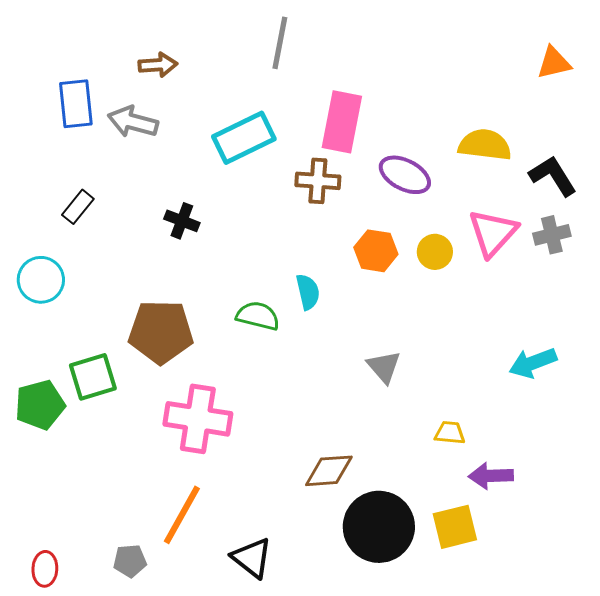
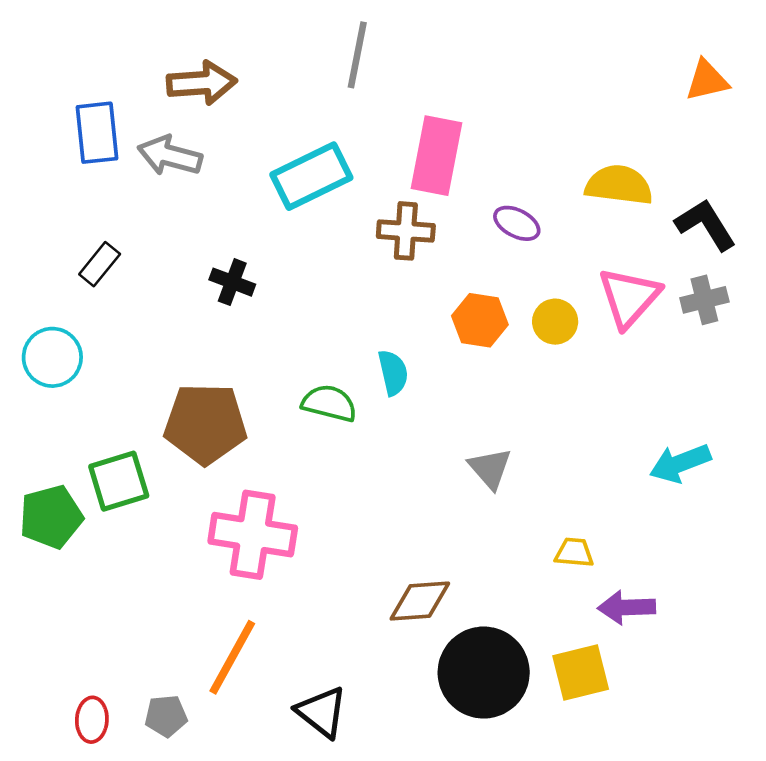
brown arrow: (158, 65) -> (202, 83), size x1.4
purple ellipse: (405, 175) -> (517, 223), size x0.7
red ellipse: (45, 569) -> (92, 720), moved

